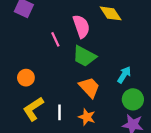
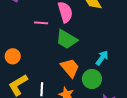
pink line: (55, 39) -> (41, 23), turned -64
green circle: (133, 99) -> (92, 79), moved

